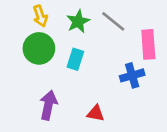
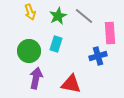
green circle: (39, 48) -> (29, 51), moved
red triangle: (96, 113) -> (71, 84), size x1.5

